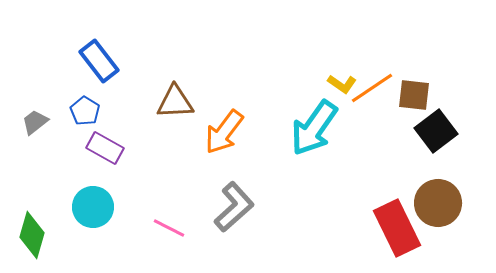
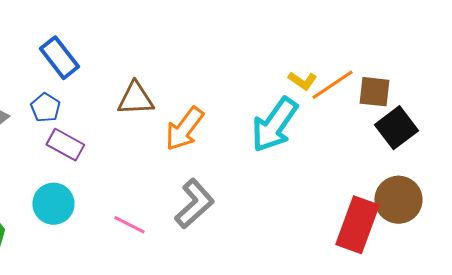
red rectangle: (397, 228) -> (357, 225), turned 46

